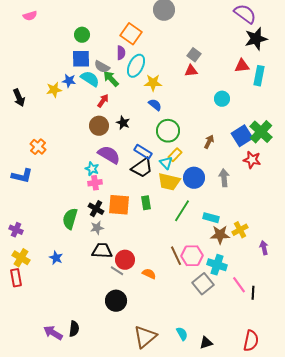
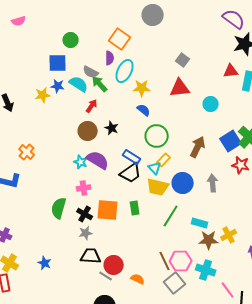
blue square: (81, 59) -> (58, 63), moved
red triangle: (191, 71) -> (180, 88), moved, size x1.5
brown arrow: (209, 142) -> (198, 147), size x1.5
cyan star: (92, 169) -> (81, 162), moved
green semicircle: (70, 219) -> (59, 208), moved
gray square: (203, 284) -> (175, 283), moved

